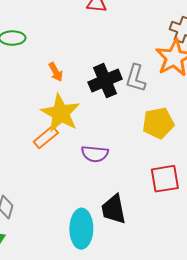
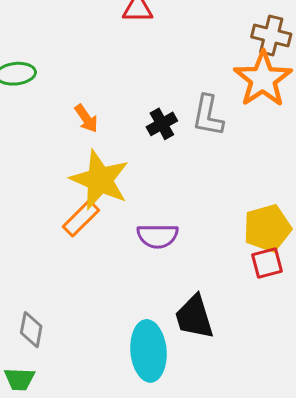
black cross: (105, 81) -> (162, 124), size x0.6
yellow pentagon: (158, 123) -> (267, 228), moved
red square: (165, 179) -> (267, 263), size x0.7

